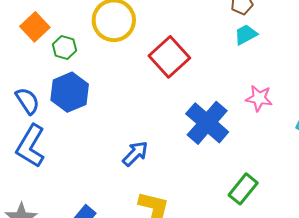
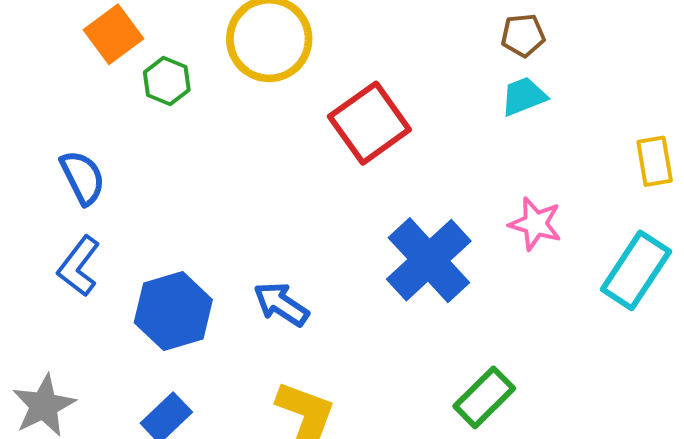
blue hexagon: (70, 92) -> (173, 311), moved
blue L-shape: (31, 146) -> (79, 266), size x0.7
blue arrow: (135, 154) -> (281, 304), turned -108

